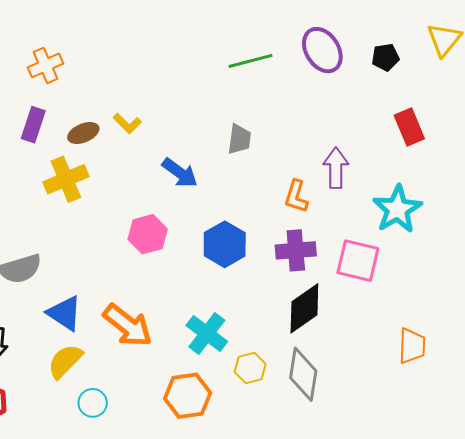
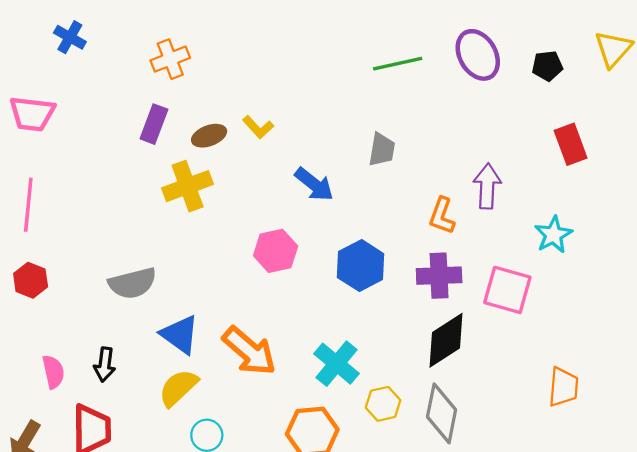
cyan star: (397, 209) -> (553, 235), size x0.7

